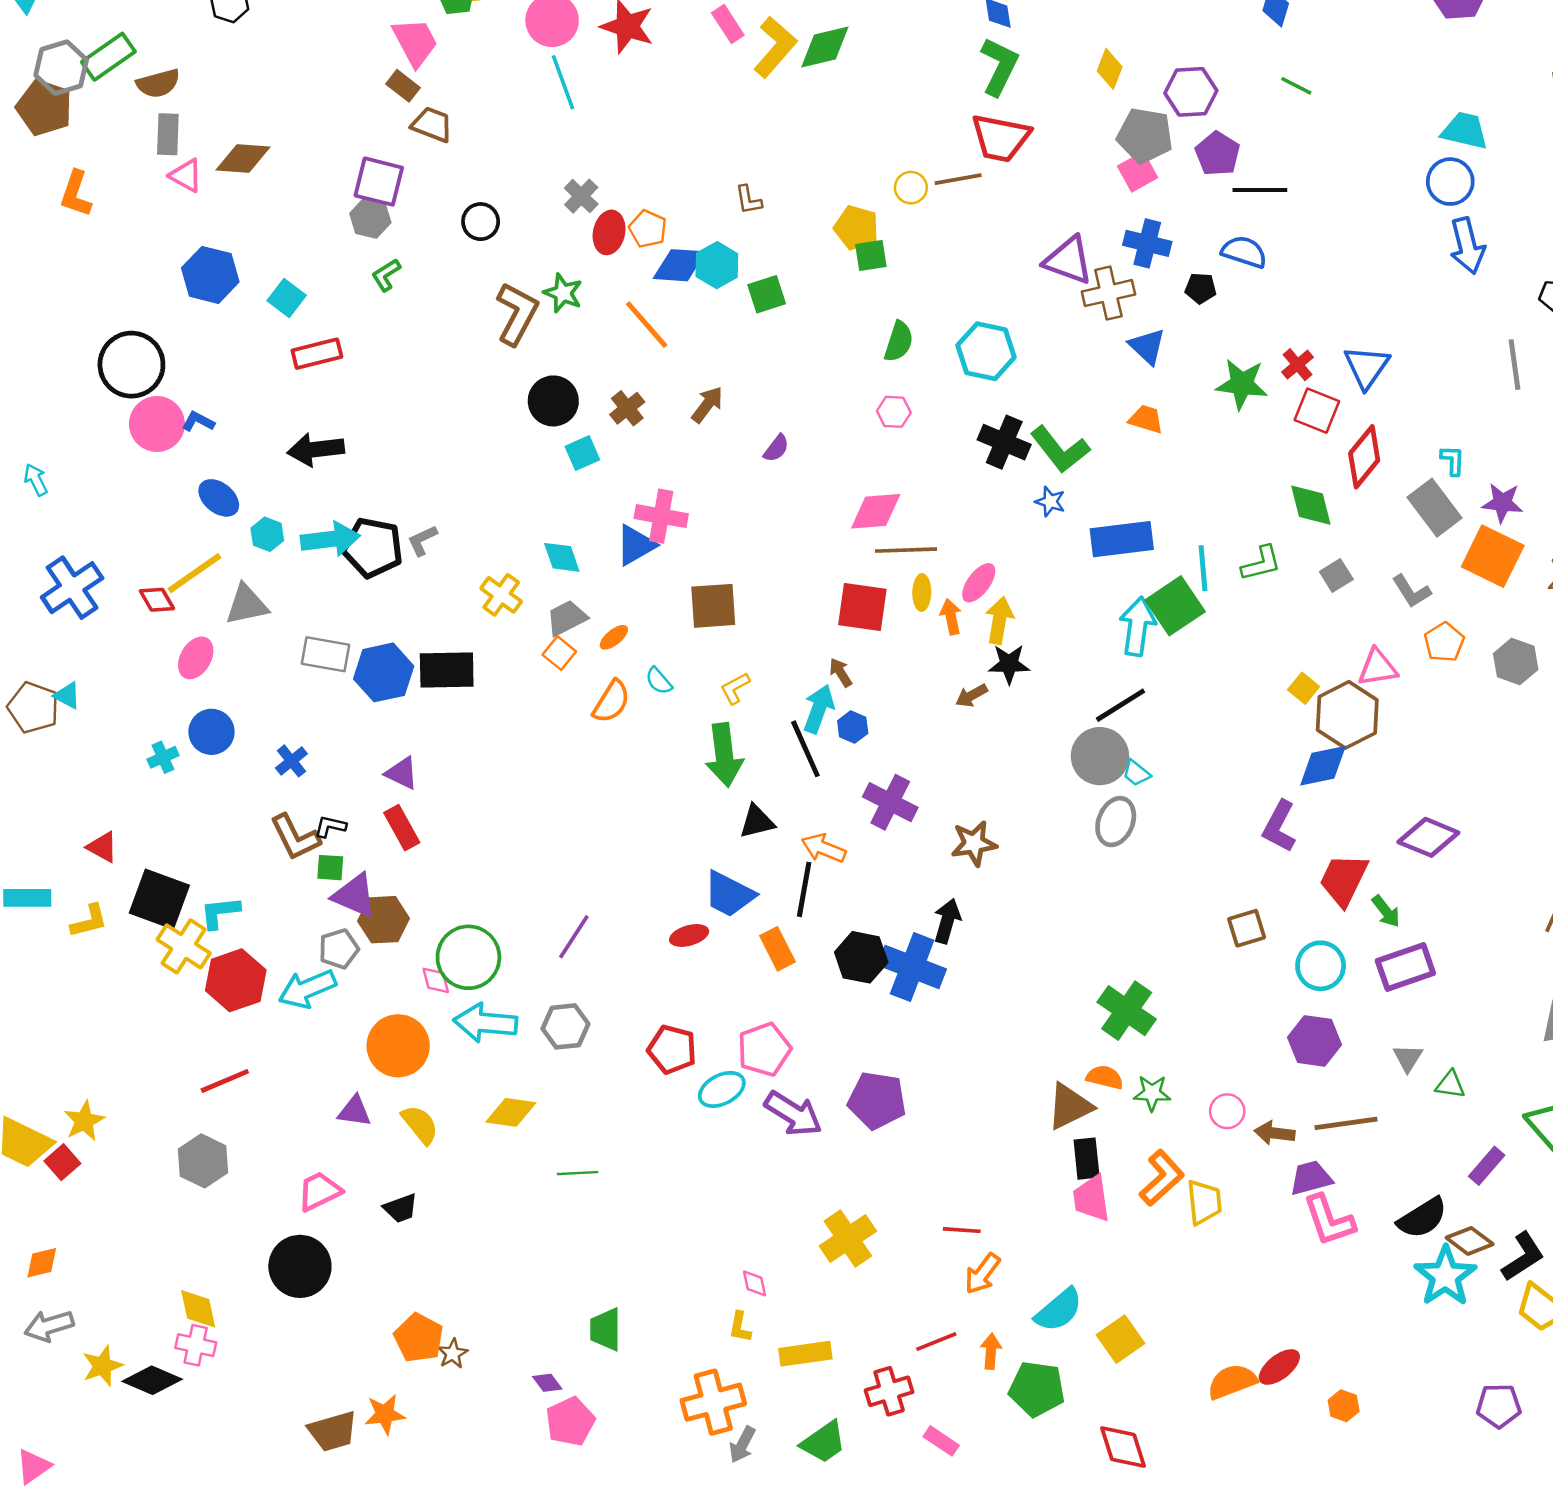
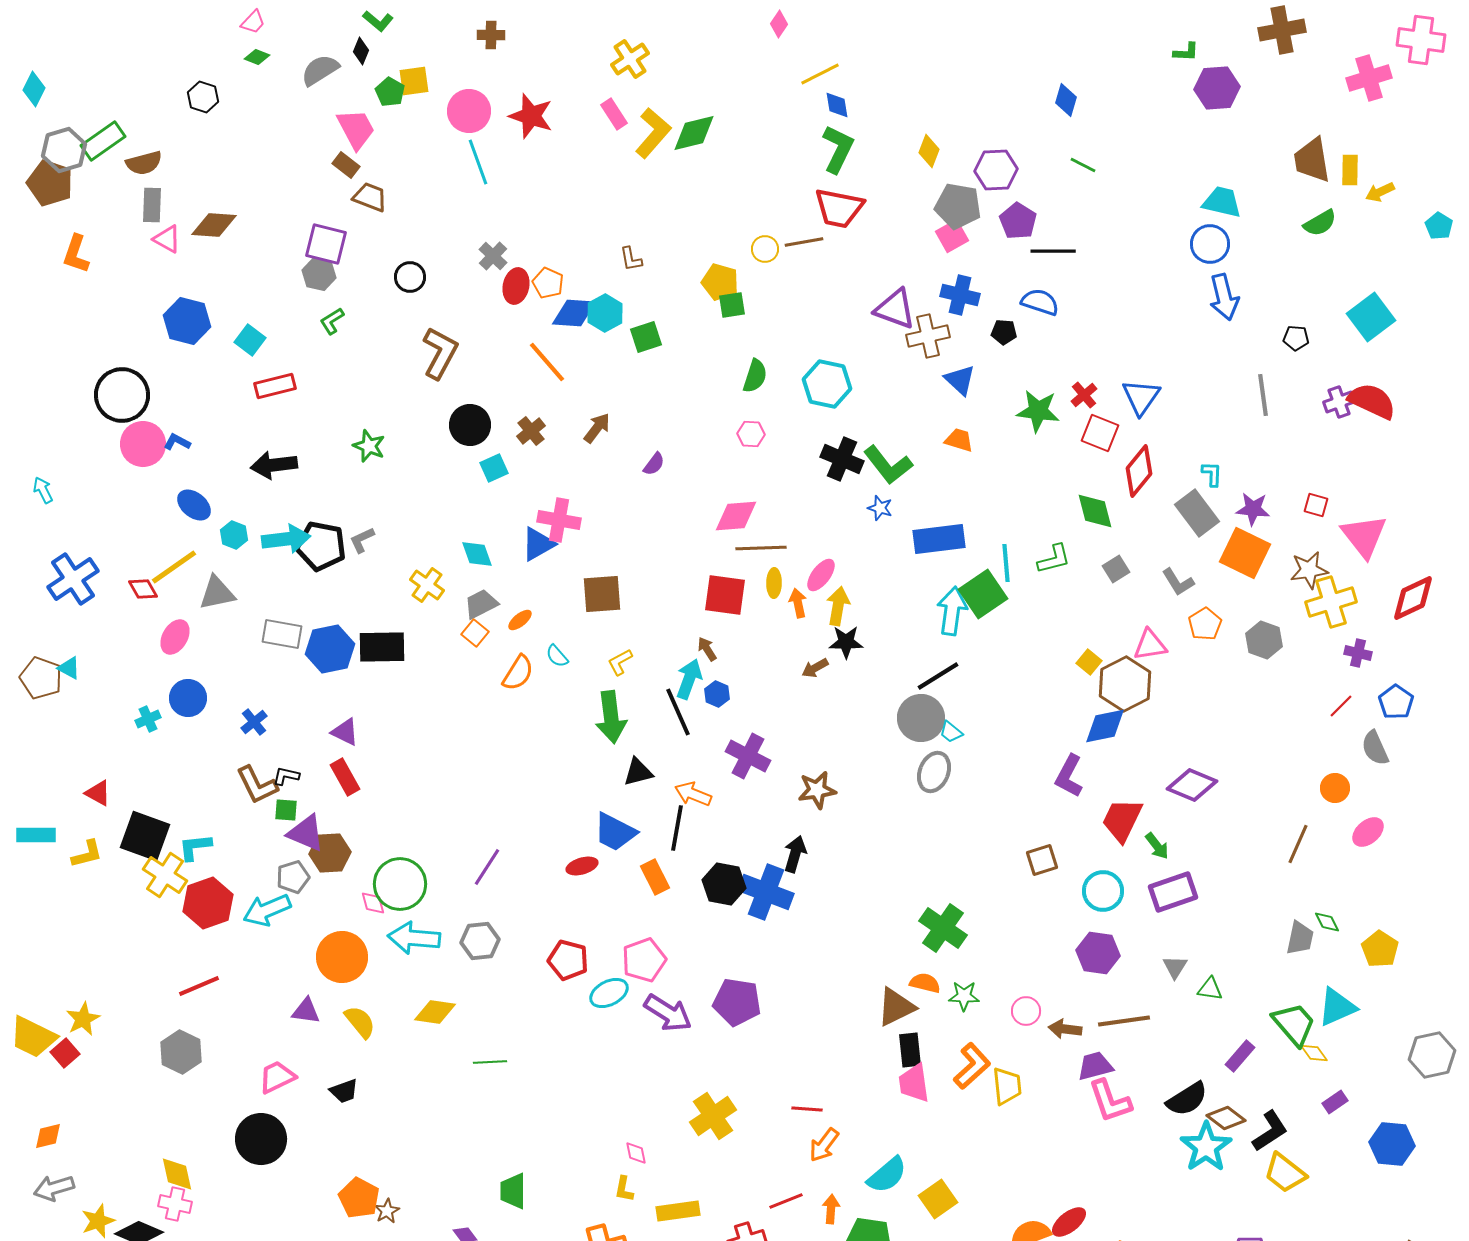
green star: (563, 293) -> (369, 446), moved

